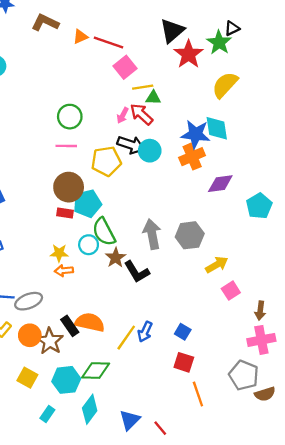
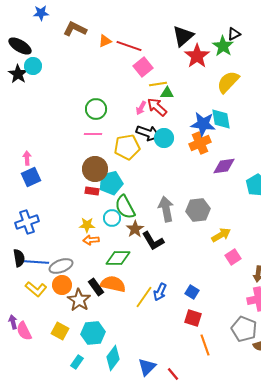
orange circle: (30, 335) -> (62, 285), moved
green diamond: (96, 371) -> (118, 258), moved

